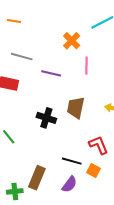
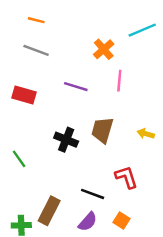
gray line: (22, 57) -> (36, 50), moved
orange square: (93, 170) -> (121, 221), moved

